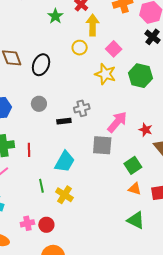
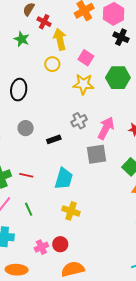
gray cross: (82, 108) -> (79, 121), moved
red line: (29, 150) -> (26, 175), turned -64
green line: (41, 186) -> (29, 209), moved

